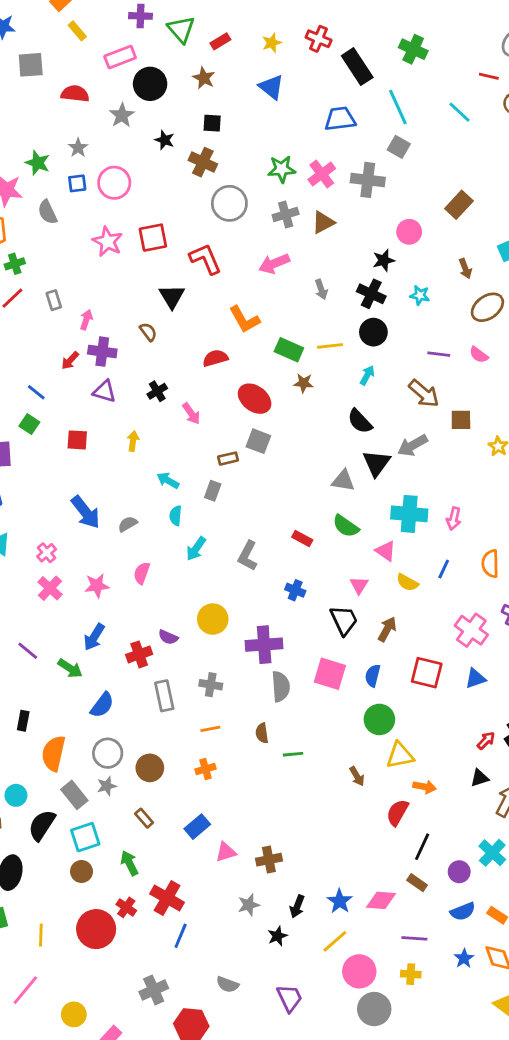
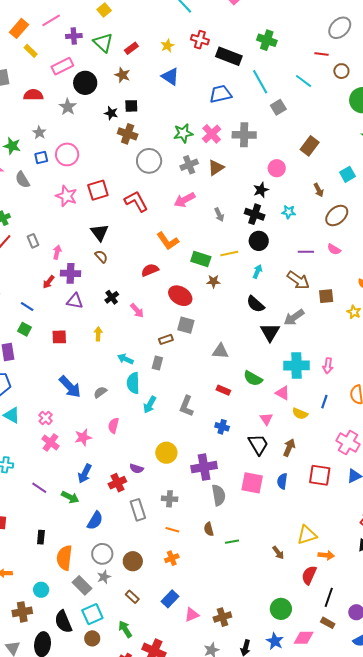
black rectangle: (357, 67) -> (229, 56), turned -30
black star: (165, 140) -> (111, 113), moved
gray square: (399, 147) -> (278, 107), moved, turned 35
black triangle: (172, 296) -> (100, 232), moved
gray triangle: (343, 481) -> (220, 351), moved
cyan semicircle: (176, 516) -> (133, 383), size x1.5
green circle: (379, 719) -> (281, 609), moved
orange line: (210, 729) -> (172, 530), turned 32
black semicircle: (42, 825) -> (63, 622), moved, turned -50

